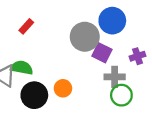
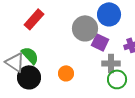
red rectangle: (26, 26) -> (34, 19), size x1.5
green semicircle: (22, 68) -> (30, 55), turned 36
black circle: (34, 95) -> (29, 77), moved

